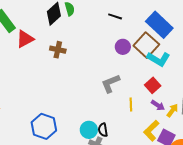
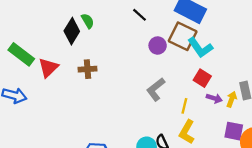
black line: (115, 16) -> (139, 15), turned 40
cyan L-shape: (158, 59) -> (200, 48), turned 40
yellow line: (131, 104) -> (184, 106), turned 32
yellow L-shape: (151, 131) -> (187, 132), moved

